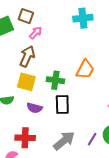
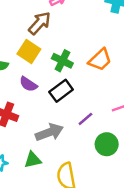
black rectangle: (62, 104) -> (61, 91), turned 36
purple line: (92, 139) -> (85, 119), moved

